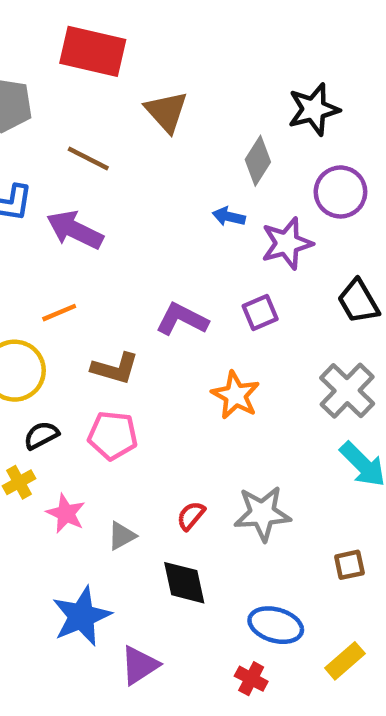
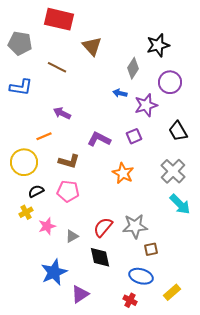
purple arrow: (75, 230) -> (62, 113), moved, size x0.7
pink star: (66, 513) -> (47, 226), turned 30
red semicircle: (191, 516) -> (103, 227), size x1.5
brown square: (349, 565) -> (151, 249), moved

